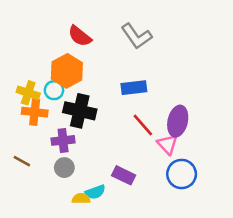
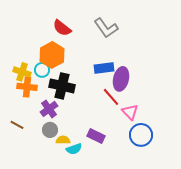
purple ellipse: (178, 121) -> (121, 79), moved
purple cross: (63, 140) -> (49, 109), turned -30
yellow semicircle: (81, 198) -> (63, 140), moved

